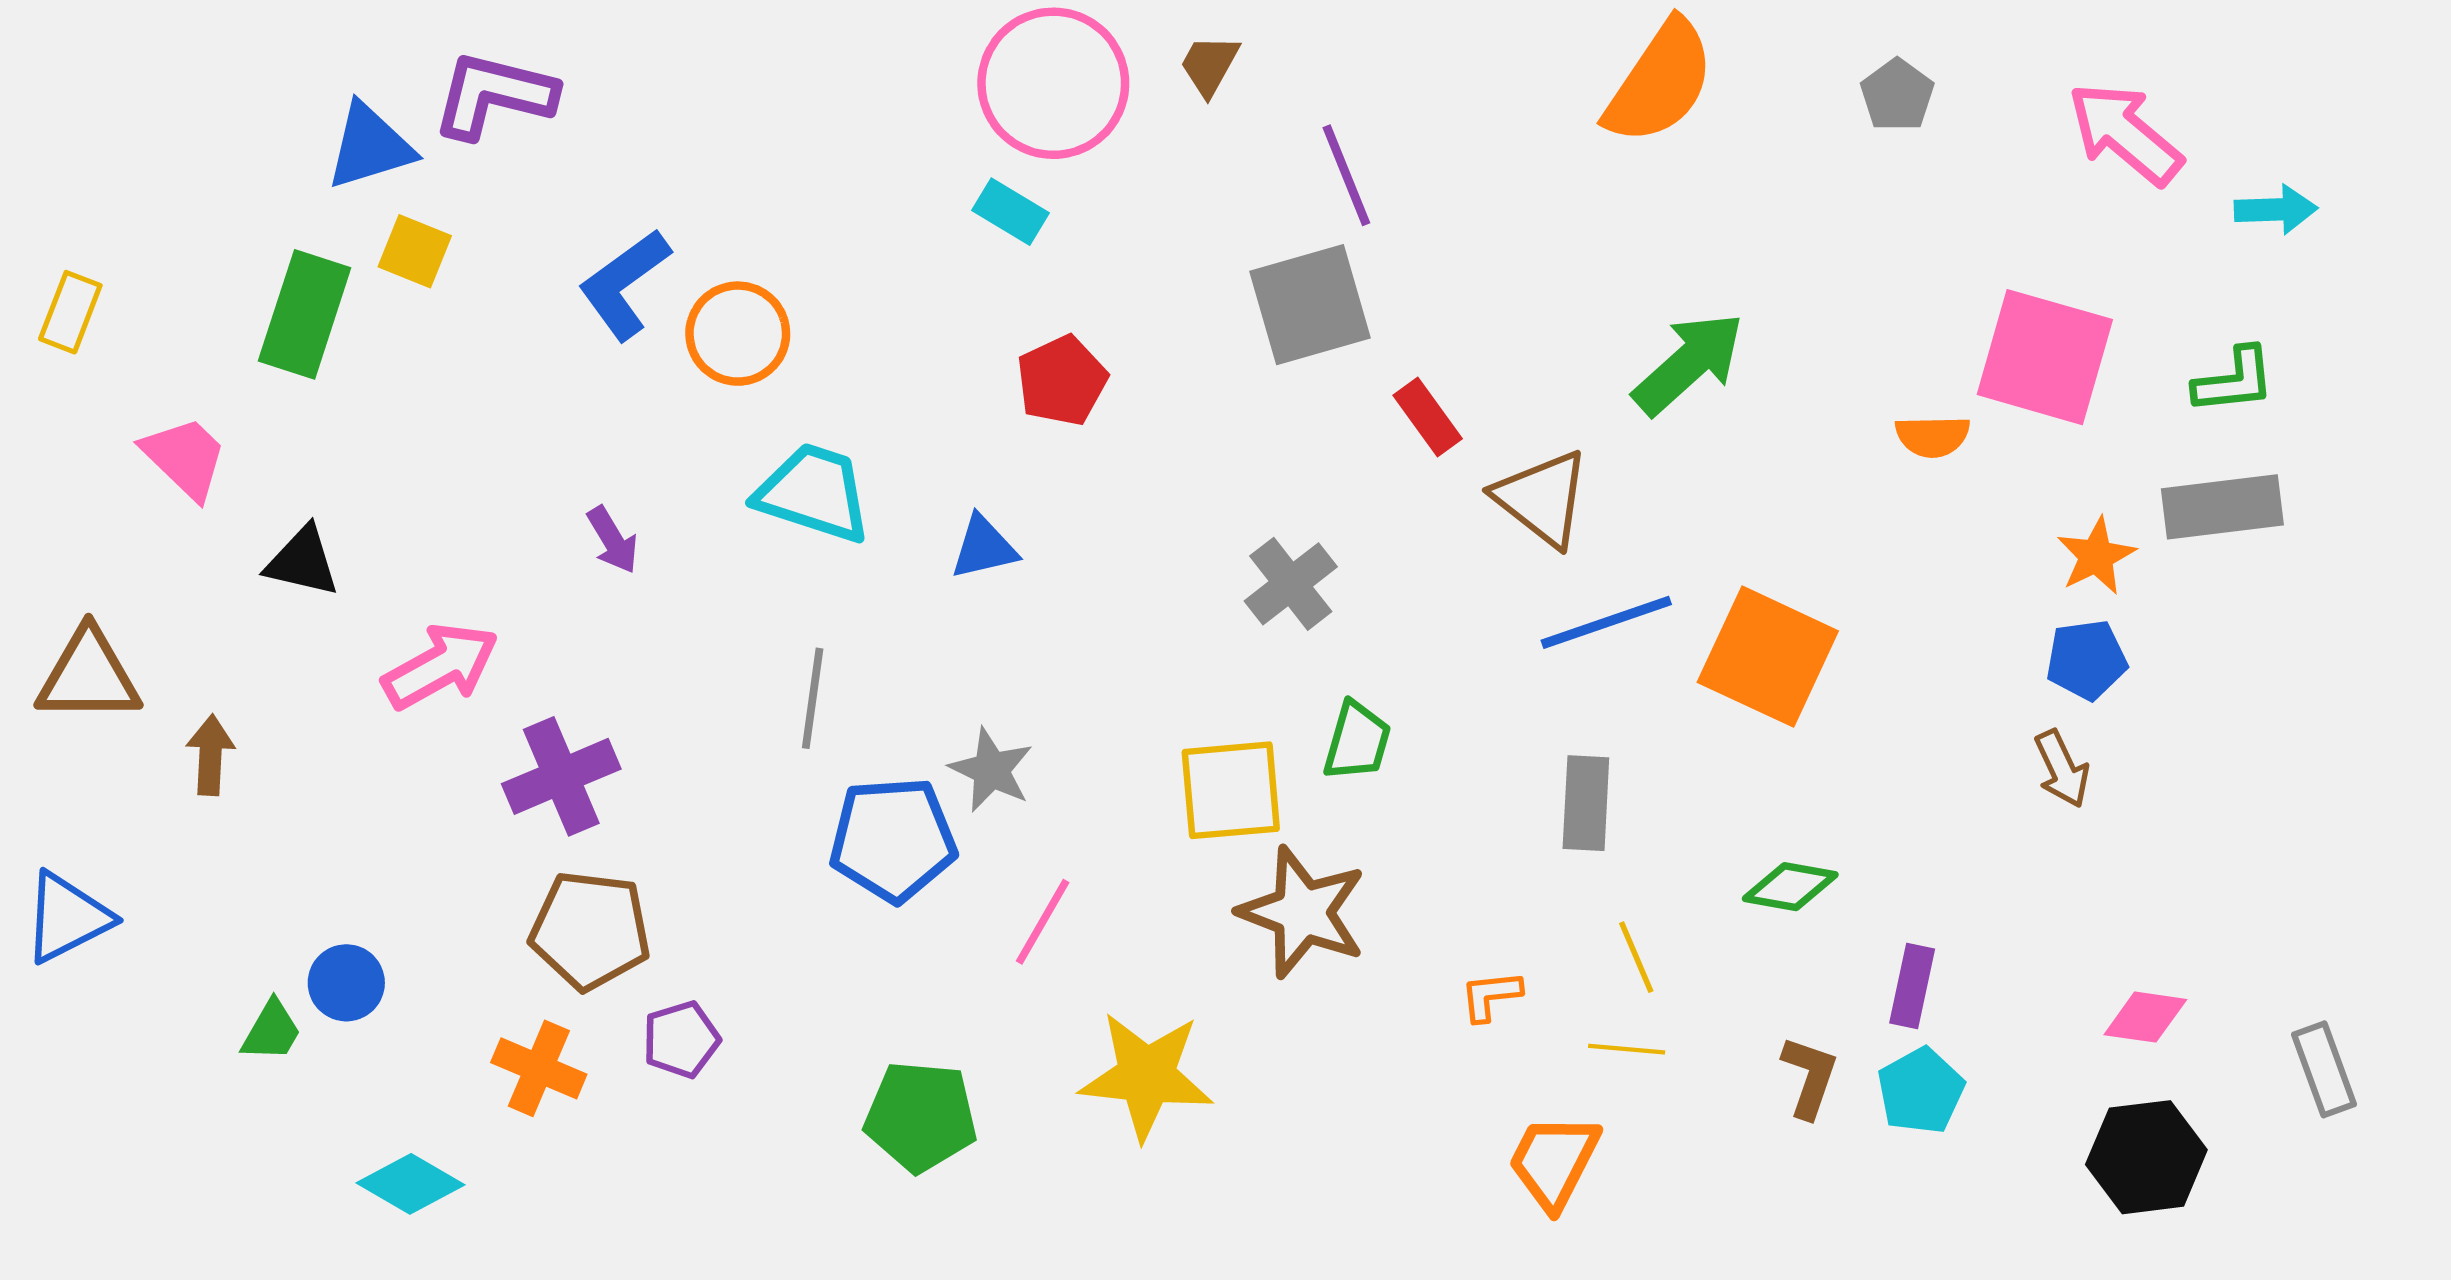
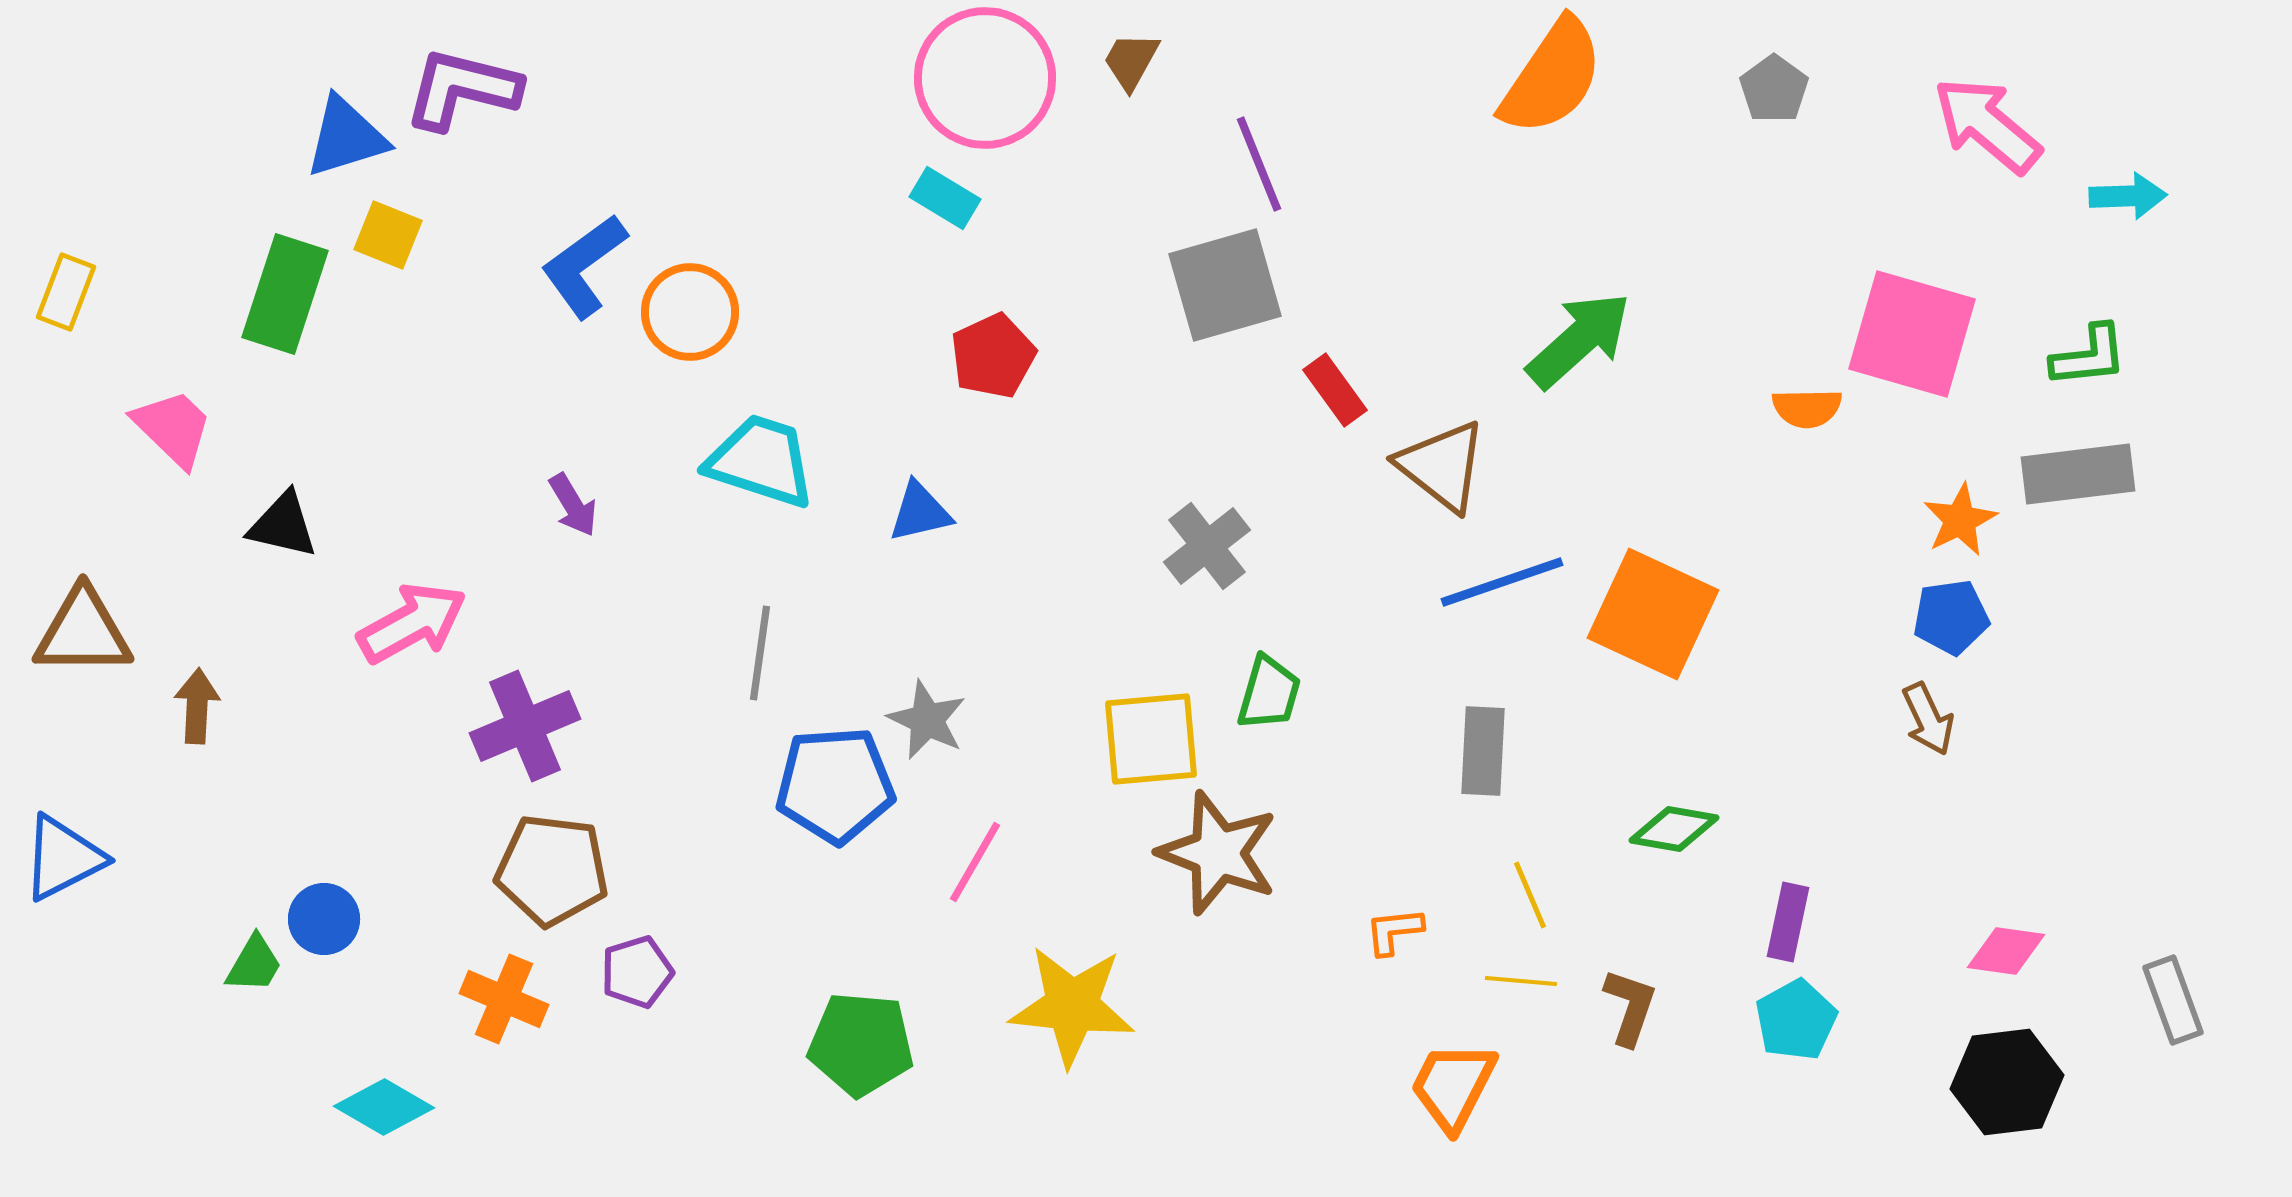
brown L-shape: (1810, 1077) -> (1630, 1007), moved

